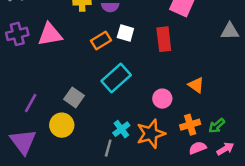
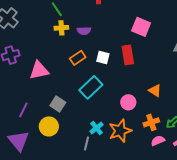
white square: (125, 33) -> (103, 57), moved
pink triangle: (50, 34) -> (39, 70), moved

